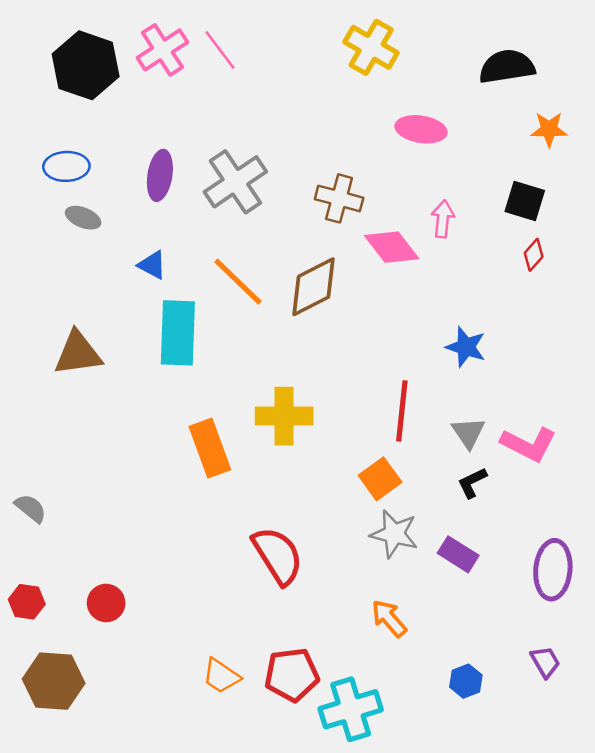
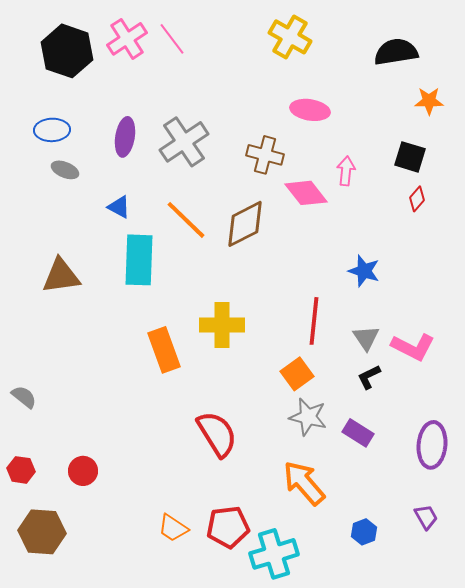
pink ellipse: (421, 129) -> (310, 110), moved
orange arrow: (389, 618) -> (304, 483), size x1.5

